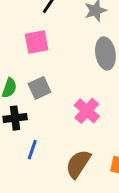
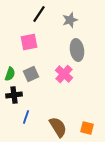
pink cross: (87, 111) -> (64, 74), moved
brown semicircle: (78, 164) -> (58, 127), turned 115

